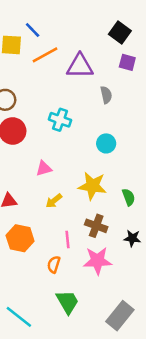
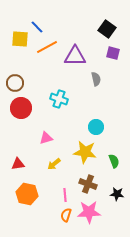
cyan circle: (106, 143) -> (96, 127), moved
orange semicircle: (54, 264) -> (66, 215), moved

